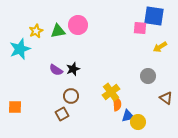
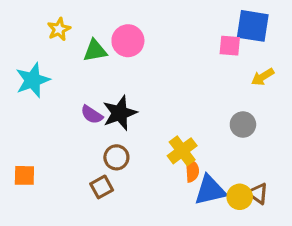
yellow star: (36, 31) -> (59, 29), moved
black star: (73, 69) -> (120, 113), size x1.5
brown triangle: (166, 98) -> (258, 194), moved
blue triangle: (128, 116) -> (210, 190), size x1.5
yellow circle: (138, 122) -> (240, 197), moved

